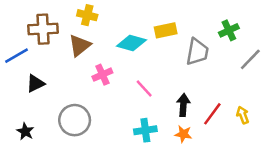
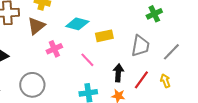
yellow rectangle: (166, 30) -> (104, 36), moved
gray trapezoid: (197, 52) -> (140, 46), moved
gray line: (250, 59) -> (171, 52), moved

